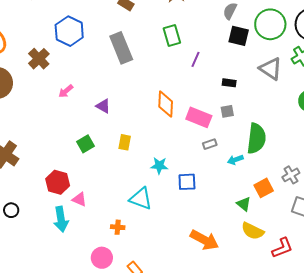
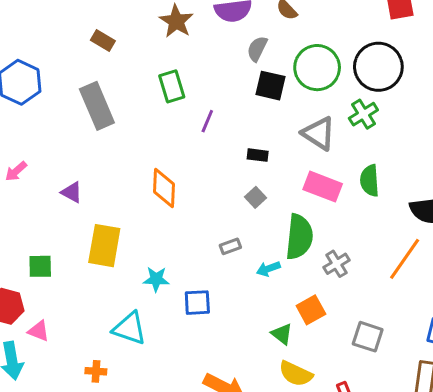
gray square: (227, 111) -> (255, 197), turned -32
pink rectangle: (199, 117) -> (323, 187), moved
yellow rectangle: (125, 142) -> (104, 246), size x1.8
green square: (85, 144) -> (40, 266), moved, turned 30
gray cross: (291, 175) -> (337, 264), moved

